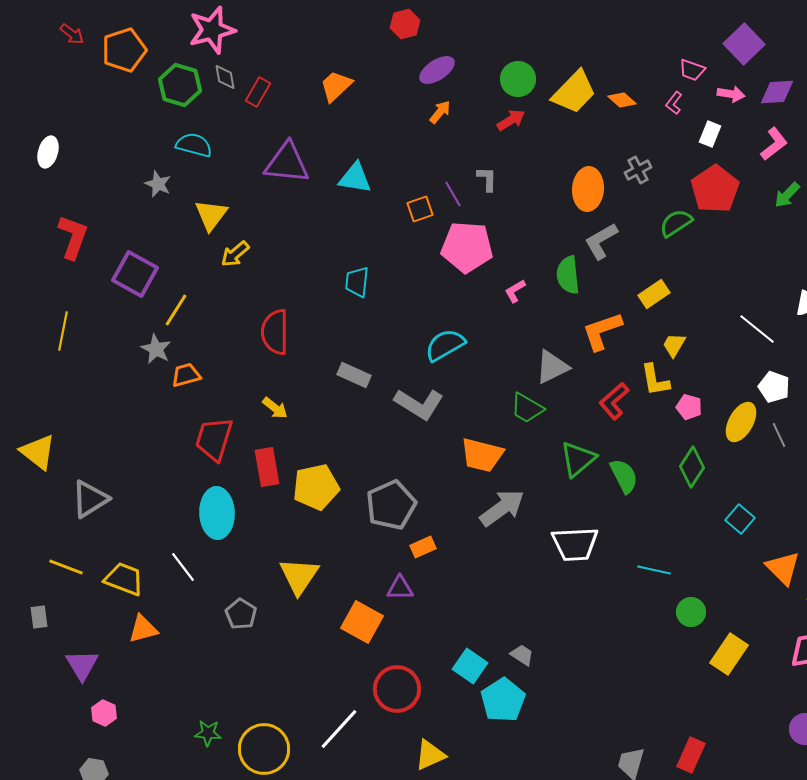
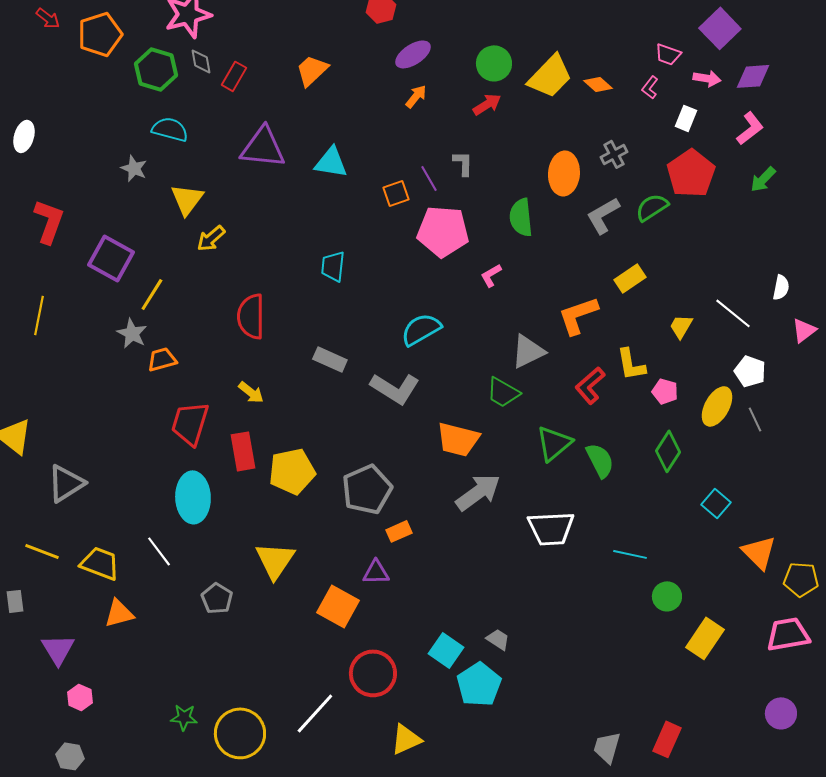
gray L-shape: (601, 241) -> (603, 215), moved
green semicircle: (568, 275) -> (521, 217), moved
yellow trapezoid: (674, 345) -> (681, 326), moved

